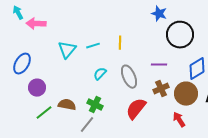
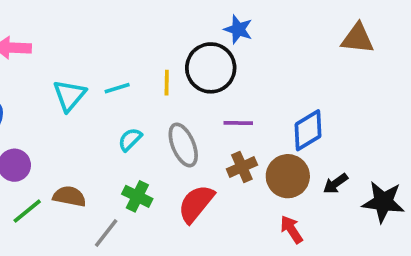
black circle: (180, 35) -> (211, 68), moved
green cross: (95, 105) -> (137, 196), moved
red arrow: (179, 120) -> (291, 229), moved

